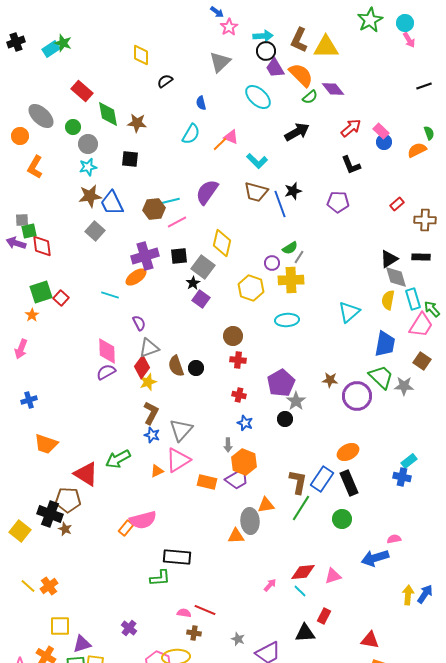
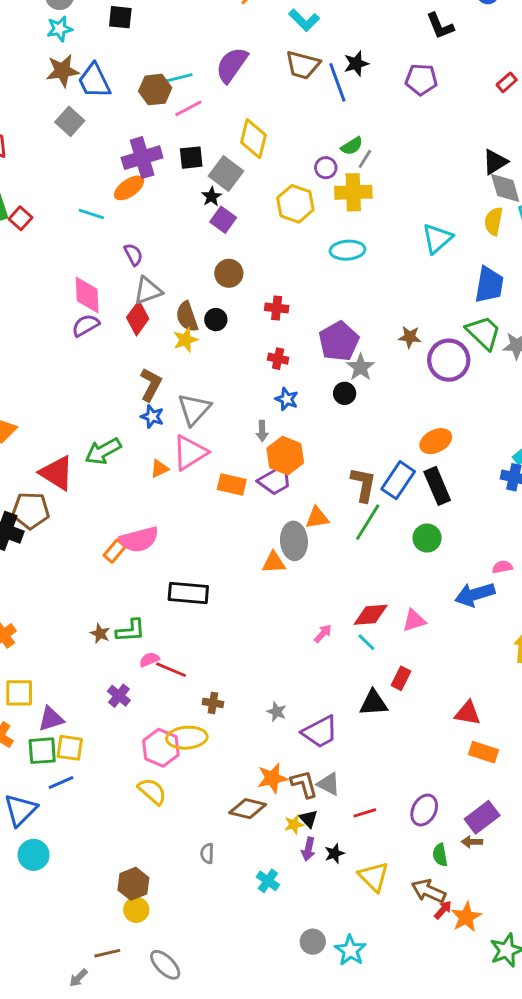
brown circle: (233, 336) -> (229, 273), moved
yellow star: (148, 382) -> (185, 340), moved
brown star: (65, 529) -> (100, 634), moved
green L-shape: (160, 578) -> (130, 631), moved
red line: (205, 610) -> (171, 670), moved
pink semicircle: (184, 613) -> (149, 660), moved, turned -32

